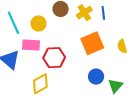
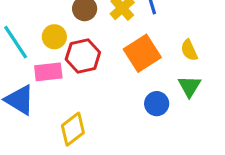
red hexagon: (54, 58) -> (83, 56), moved
green triangle: (115, 86) -> (190, 86), moved

